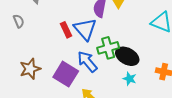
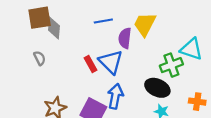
green cross: (108, 48) -> (171, 65), moved
blue arrow: (87, 62) -> (115, 96), turned 55

